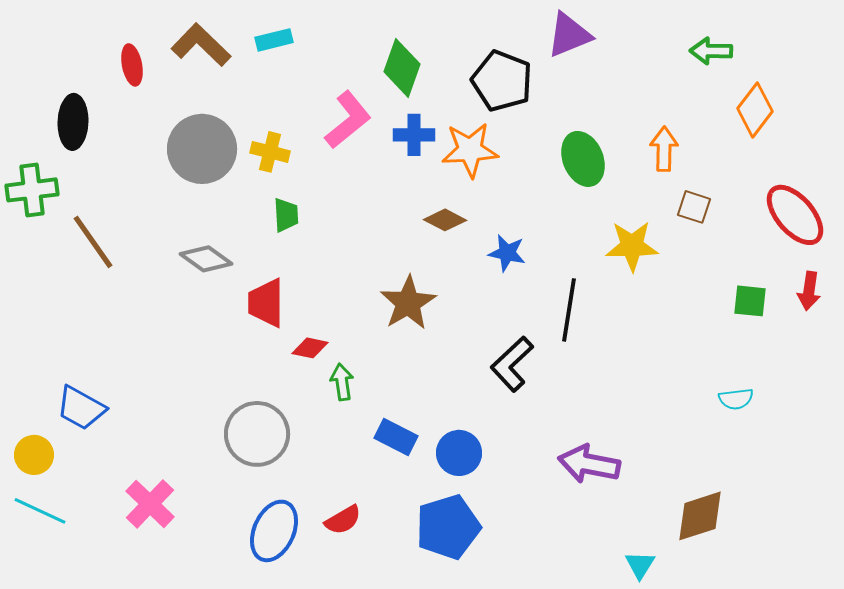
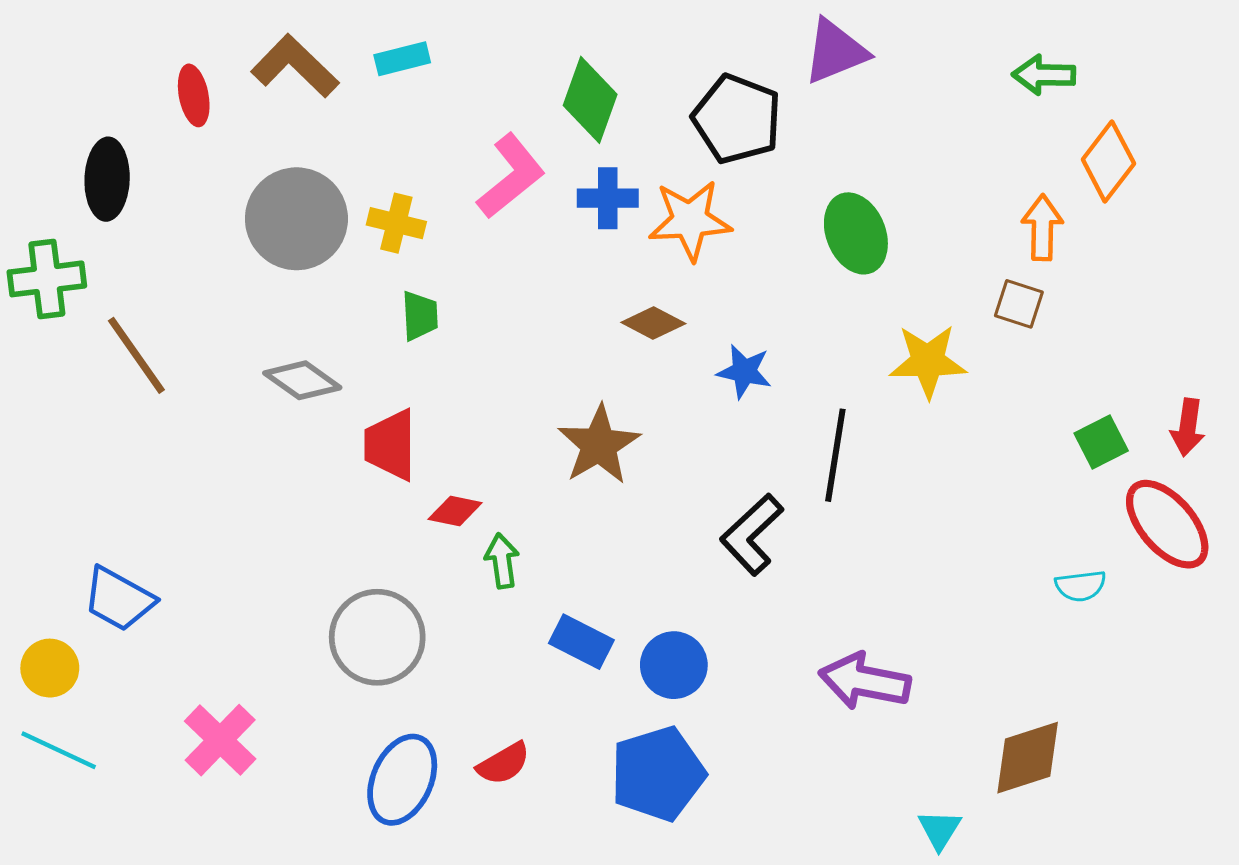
orange arrow: (664, 149) -> (1042, 228), moved
red ellipse: (795, 215) -> (1167, 524), moved
green square: (750, 301) -> (1101, 442), turned -33

